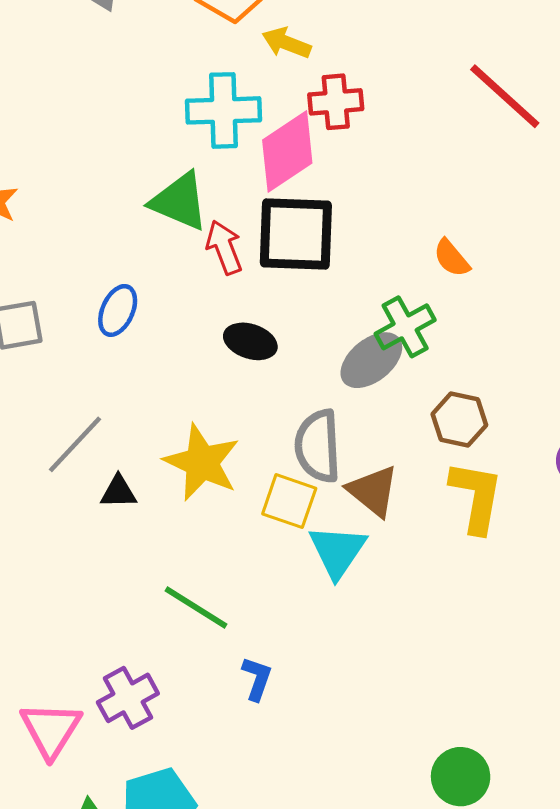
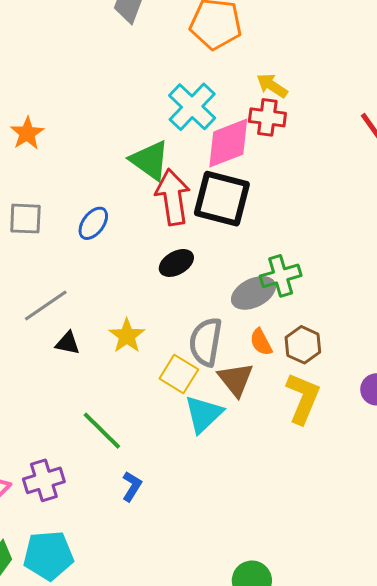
yellow arrow: (286, 43) -> (272, 86), moved
cyan cross: (224, 110) -> (192, 107), turned 33
red arrow: (224, 247) -> (173, 197), size x1.5
orange semicircle: (452, 258) -> (261, 342), moved
black ellipse: (250, 341) -> (176, 263), turned -60
yellow star: (202, 463) -> (127, 336), size x0.7

